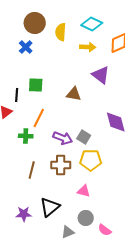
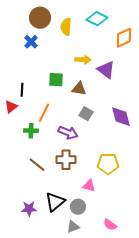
yellow arrow: (88, 47) -> (83, 60), moved
green square: (36, 85) -> (56, 80), moved
gray square: (84, 137) -> (86, 114), moved
yellow pentagon: (91, 160) -> (108, 164), moved
brown line: (32, 170) -> (37, 165), turned -66
gray circle: (86, 218) -> (78, 207), moved

